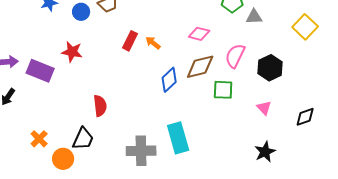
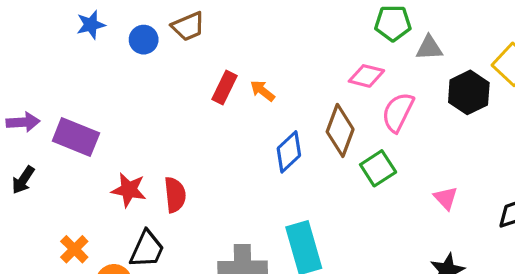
pink diamond: (199, 34) -> (366, 76), moved
red star: (72, 52) -> (129, 190), moved
brown diamond: (200, 67) -> (340, 130), turned -56
black hexagon: (270, 68) -> (469, 92), moved
green square: (223, 90) -> (378, 168), turned -35

